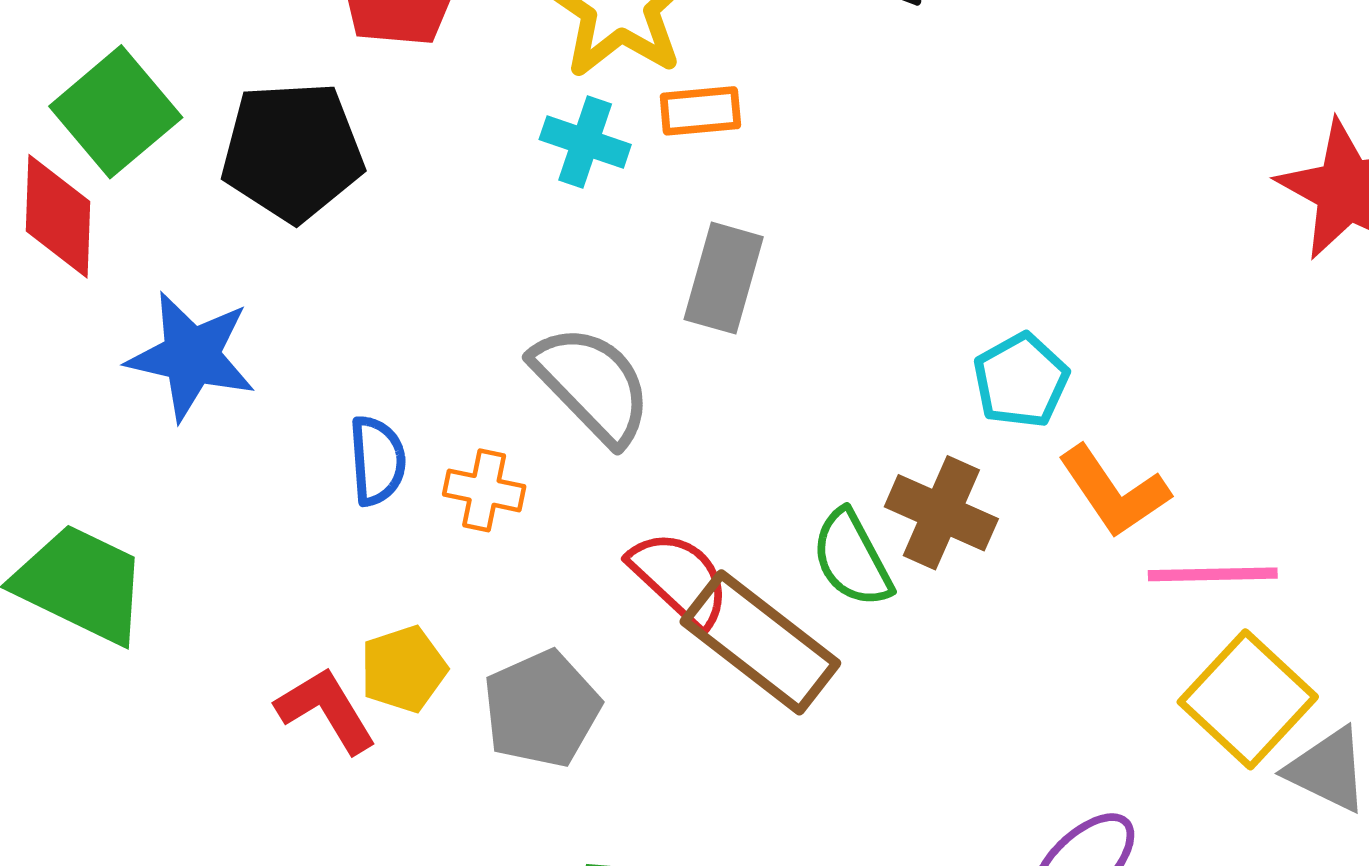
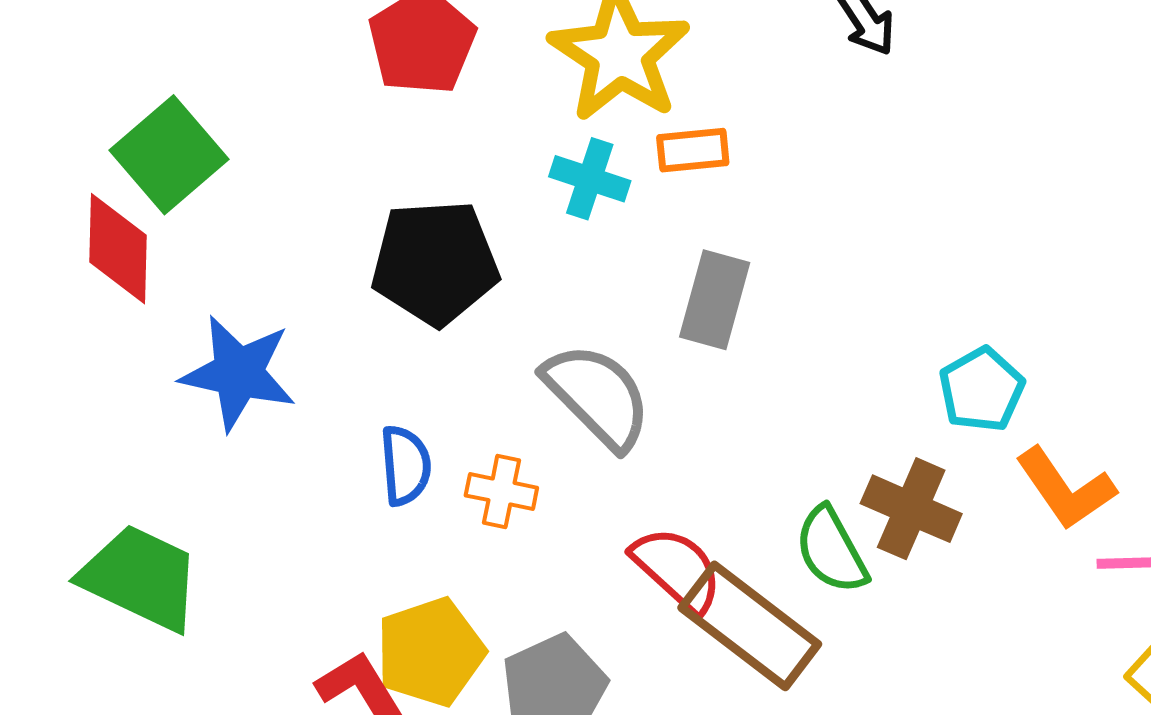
black pentagon: (292, 151) -> (435, 263), moved
yellow pentagon: (403, 669) -> (430, 652), size x1.4

